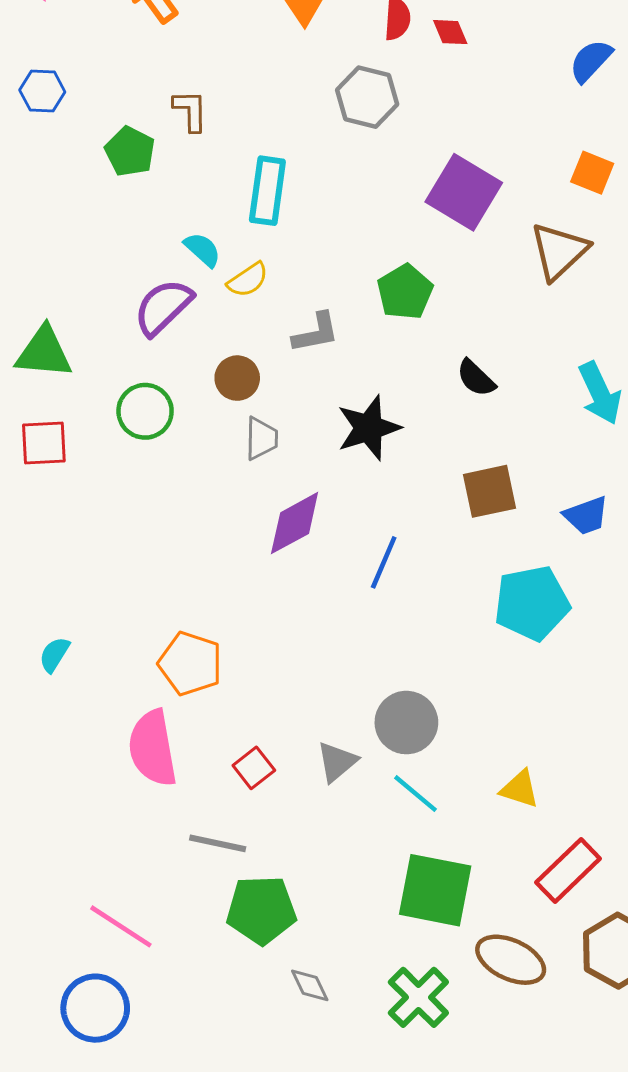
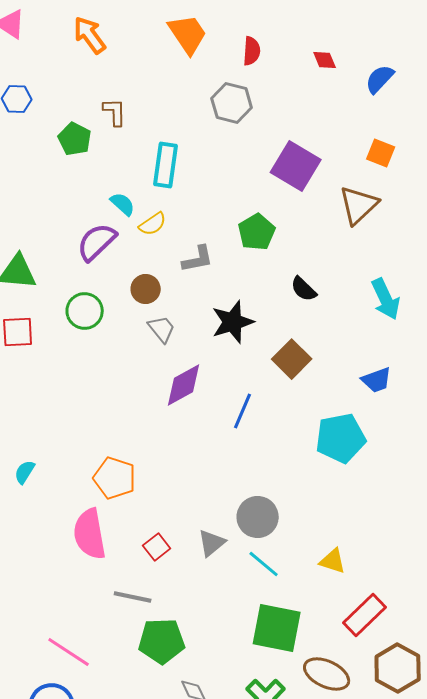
red diamond: (450, 32) -> (325, 60), moved
gray trapezoid: (261, 438) -> (162, 329), turned -40
brown square: (489, 491) -> (292, 359), moved, turned -33

